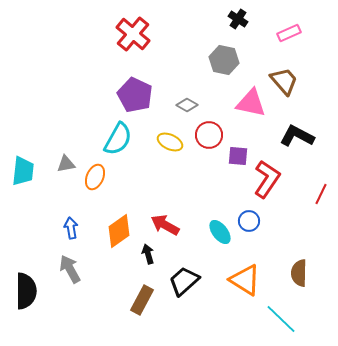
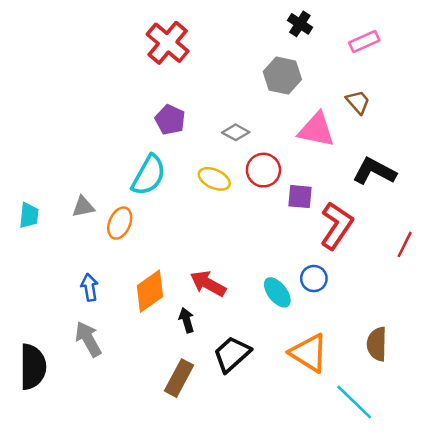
brown trapezoid: (284, 81) -> (358, 102), size x0.7
purple pentagon: (135, 95) -> (170, 120), size x0.7
cyan trapezoid: (23, 171) -> (29, 215), size x0.7

